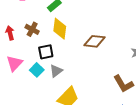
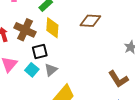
brown cross: (32, 29) -> (25, 30), size x1.5
brown diamond: (94, 41) -> (90, 21), moved

